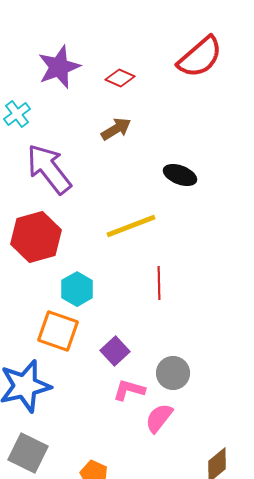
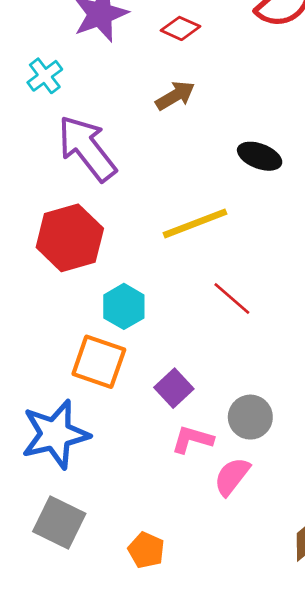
red line: (159, 283) -> (232, 299), turned -48

